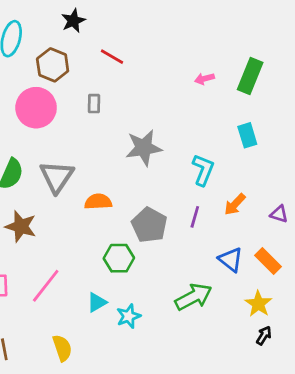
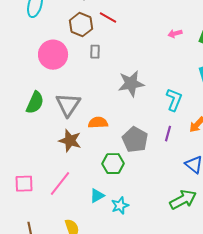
brown hexagon: (53, 65) -> (81, 25), moved
brown star: (21, 226) -> (70, 141), moved
green arrow: (193, 297) -> (183, 200), moved

